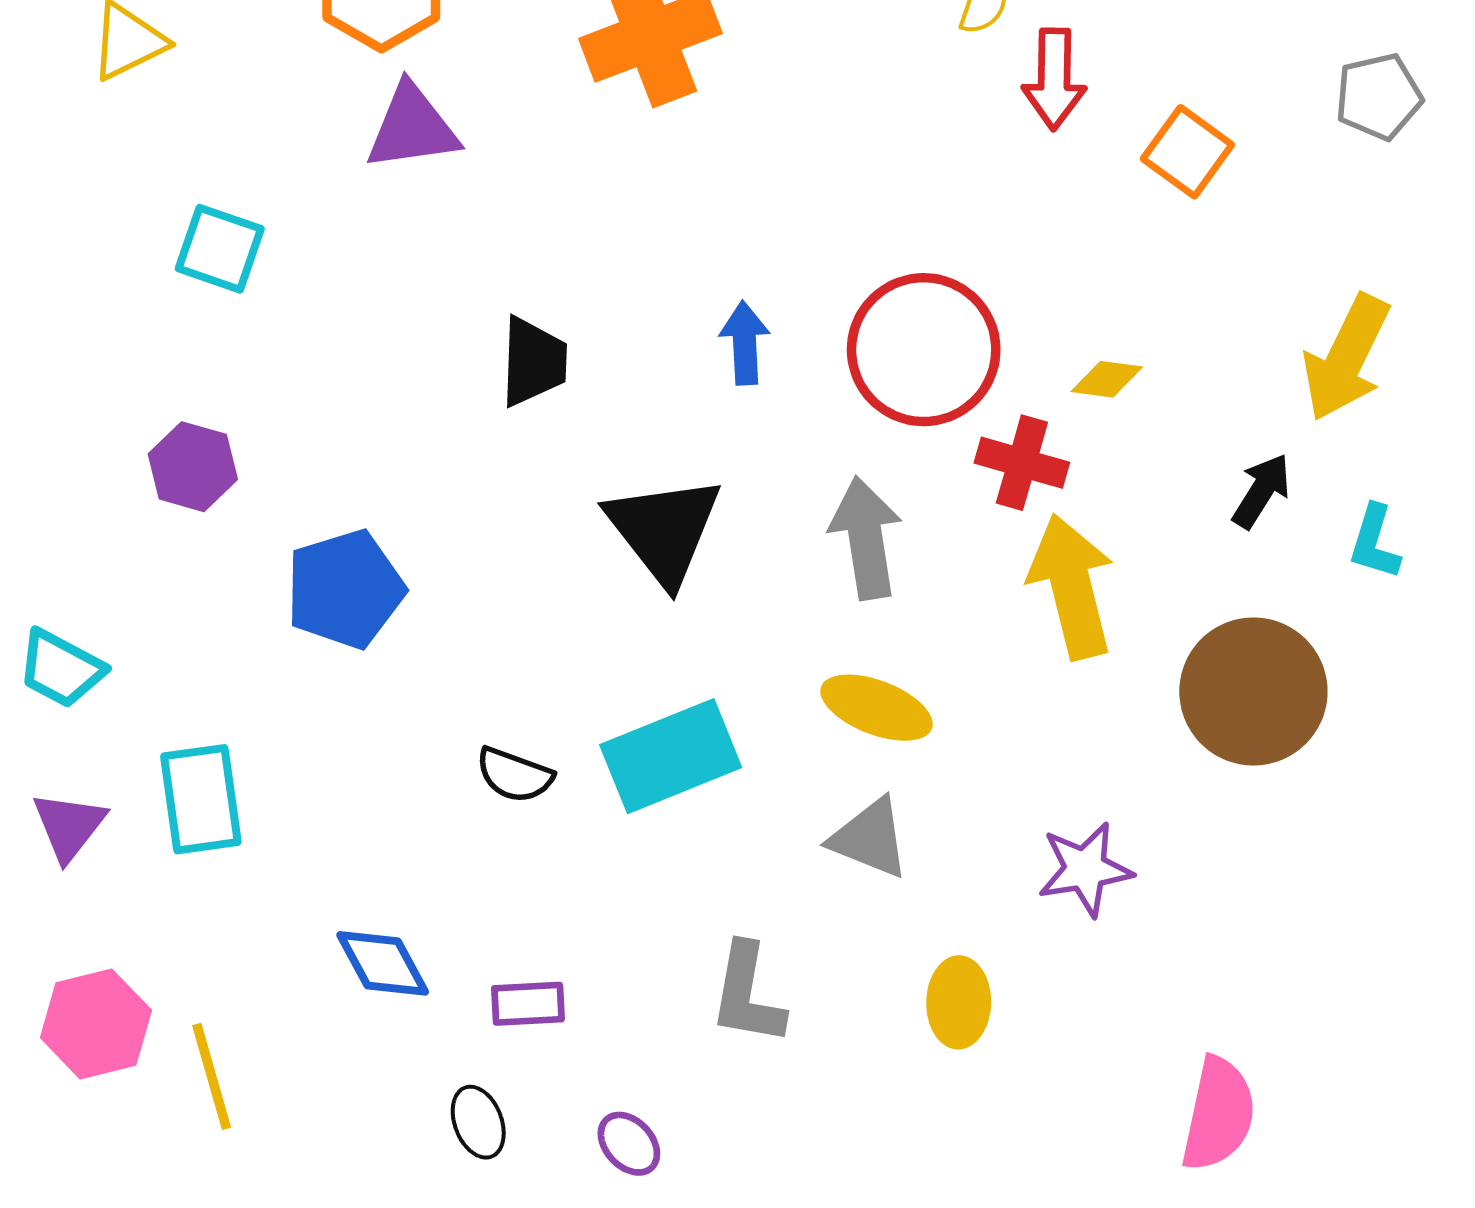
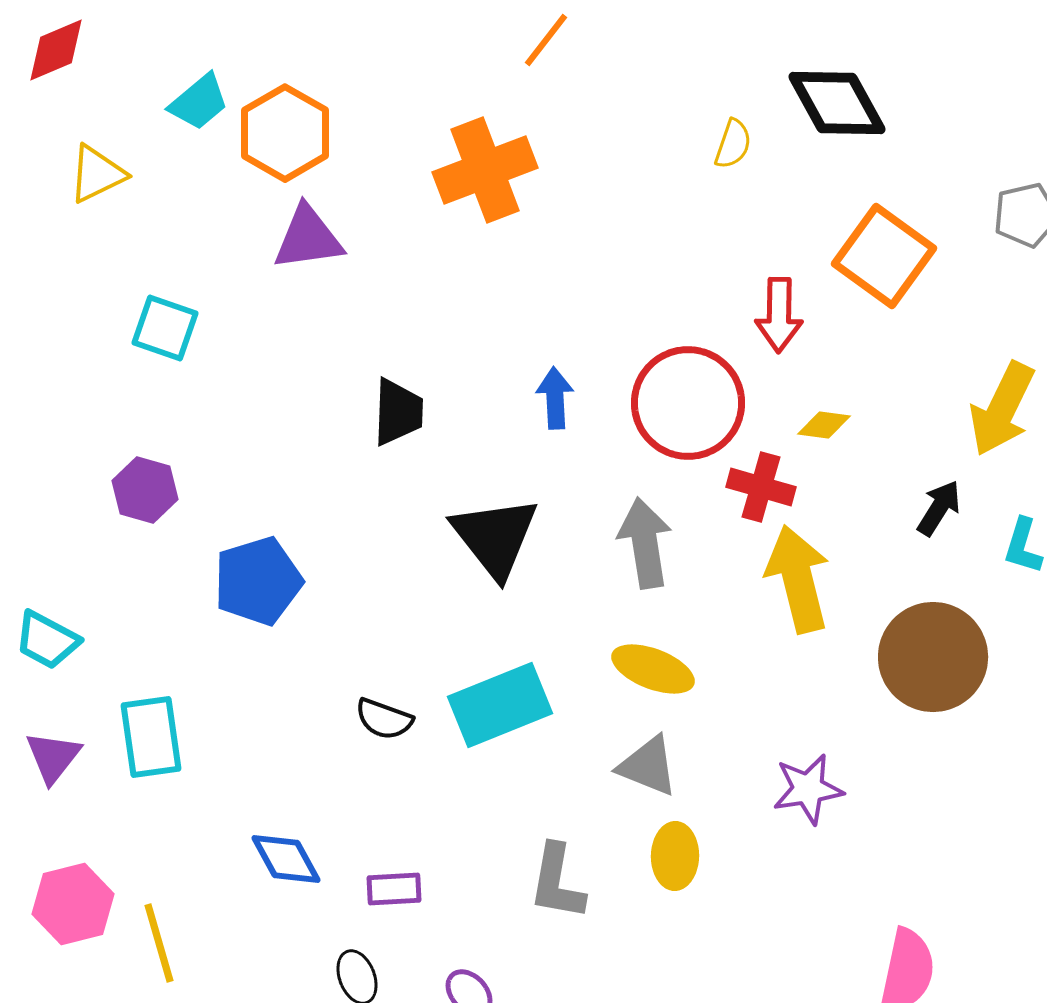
red arrow: (1054, 79) -> (779, 315), moved
orange square: (1187, 152) -> (884, 256), size x1.5
yellow ellipse: (959, 1002) -> (675, 856), moved

